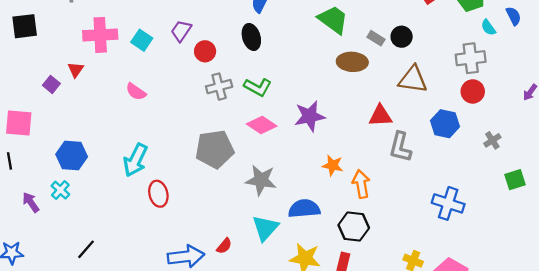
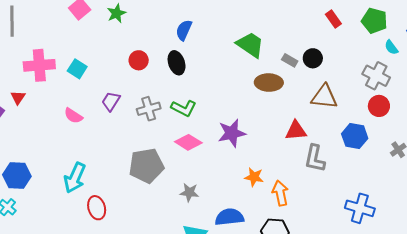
purple trapezoid: (181, 31) -> (111, 101), moved
red circle: (205, 51) -> (139, 60), moved
gray cross: (471, 58) -> (376, 76), turned 36
gray star: (261, 180) -> (189, 192), size x0.7

